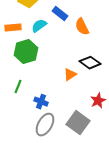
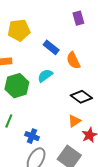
cyan semicircle: (39, 26) -> (45, 76), moved
orange triangle: (70, 75) -> (74, 121), moved

